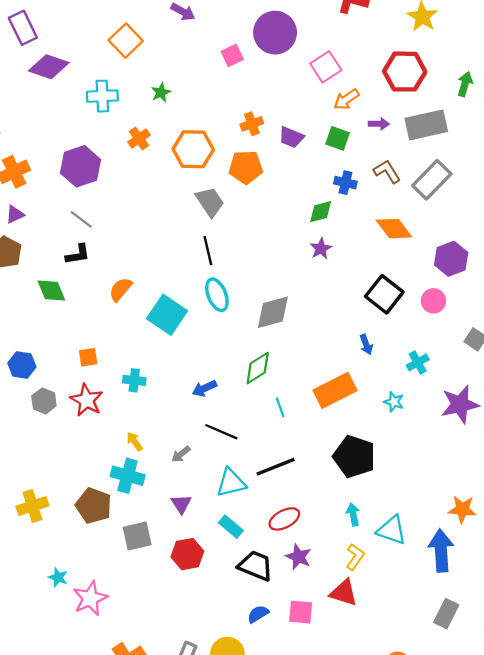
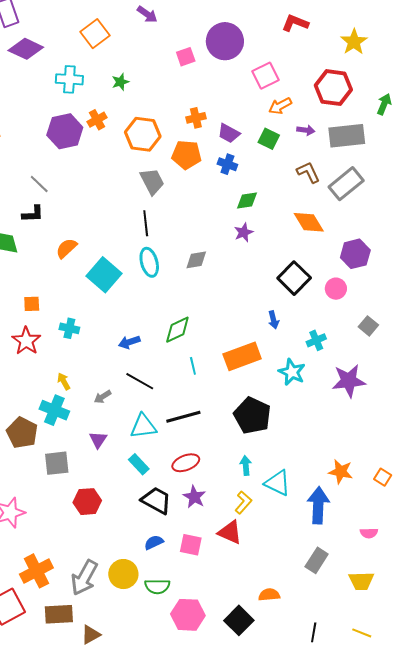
purple hexagon: (81, 166) -> (65, 131), moved
blue cross: (345, 183) -> (227, 164), moved
gray diamond: (273, 312) -> (196, 260), moved, size x0.7
cyan star: (394, 402) -> (292, 372), size x1.5
red hexagon: (187, 554) -> (87, 502), moved

